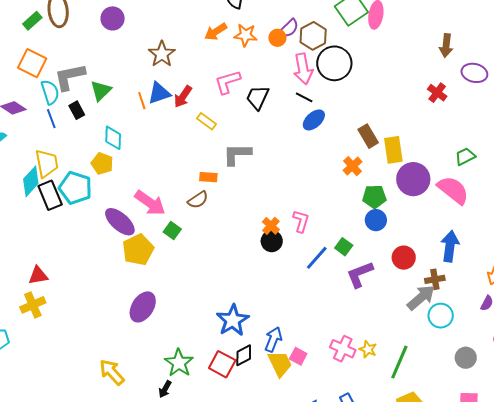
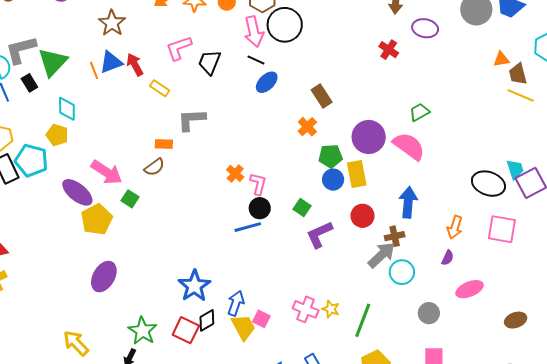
green triangle: (101, 91) -> (53, 62), size x1.4
red arrow: (183, 97) -> (135, 65), turned 120
yellow rectangle: (393, 150) -> (357, 174), moved
orange cross: (271, 226) -> (235, 173), moved
black circle: (272, 241) -> (260, 208), moved
blue line: (317, 258) -> (248, 227), moved, turned 36

